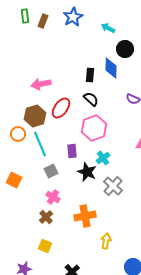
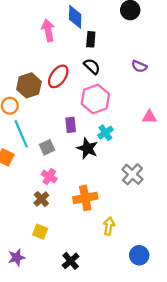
blue diamond: (111, 68) -> (75, 17), moved
pink arrow: (41, 84) -> (48, 30), moved, turned 90
cyan line: (40, 144) -> (21, 134), moved
gray cross: (113, 186) -> (132, 174), moved

